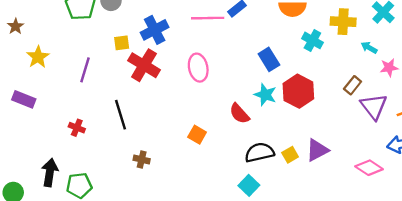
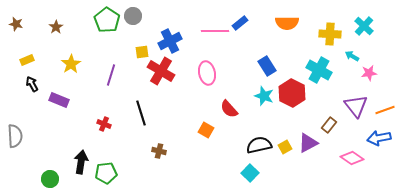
brown star: (16, 26) -> (56, 27), moved
cyan cross: (312, 40) -> (319, 70), moved, size x1.4
brown rectangle: (353, 85) -> (329, 125), moved
red semicircle: (239, 114) -> (229, 109), moved

